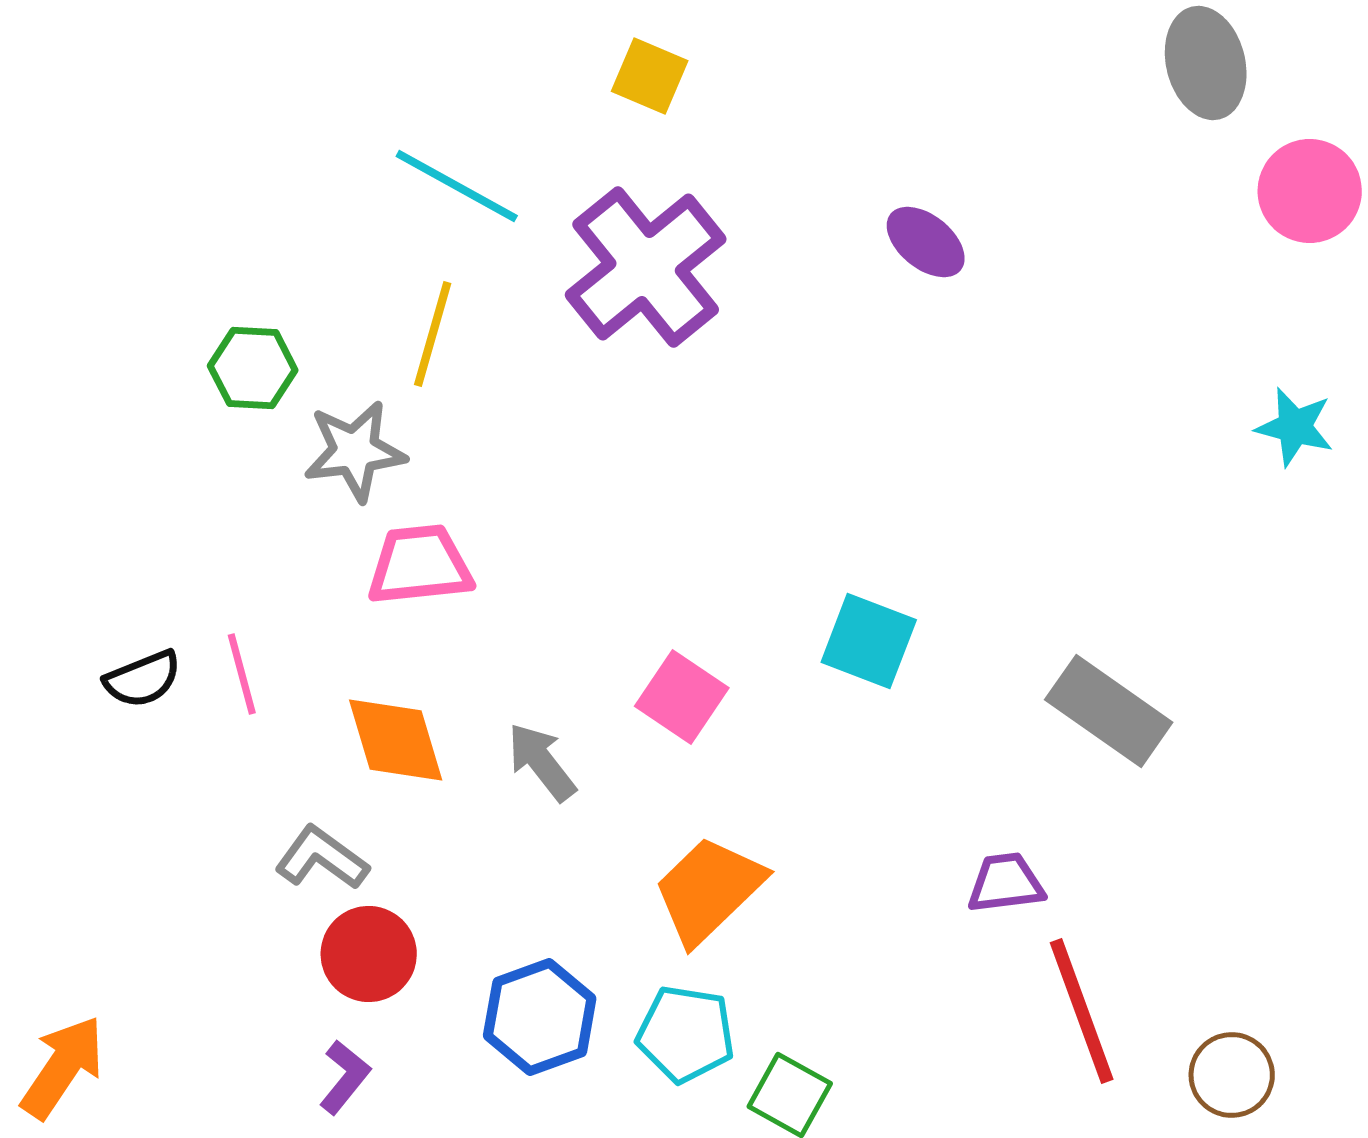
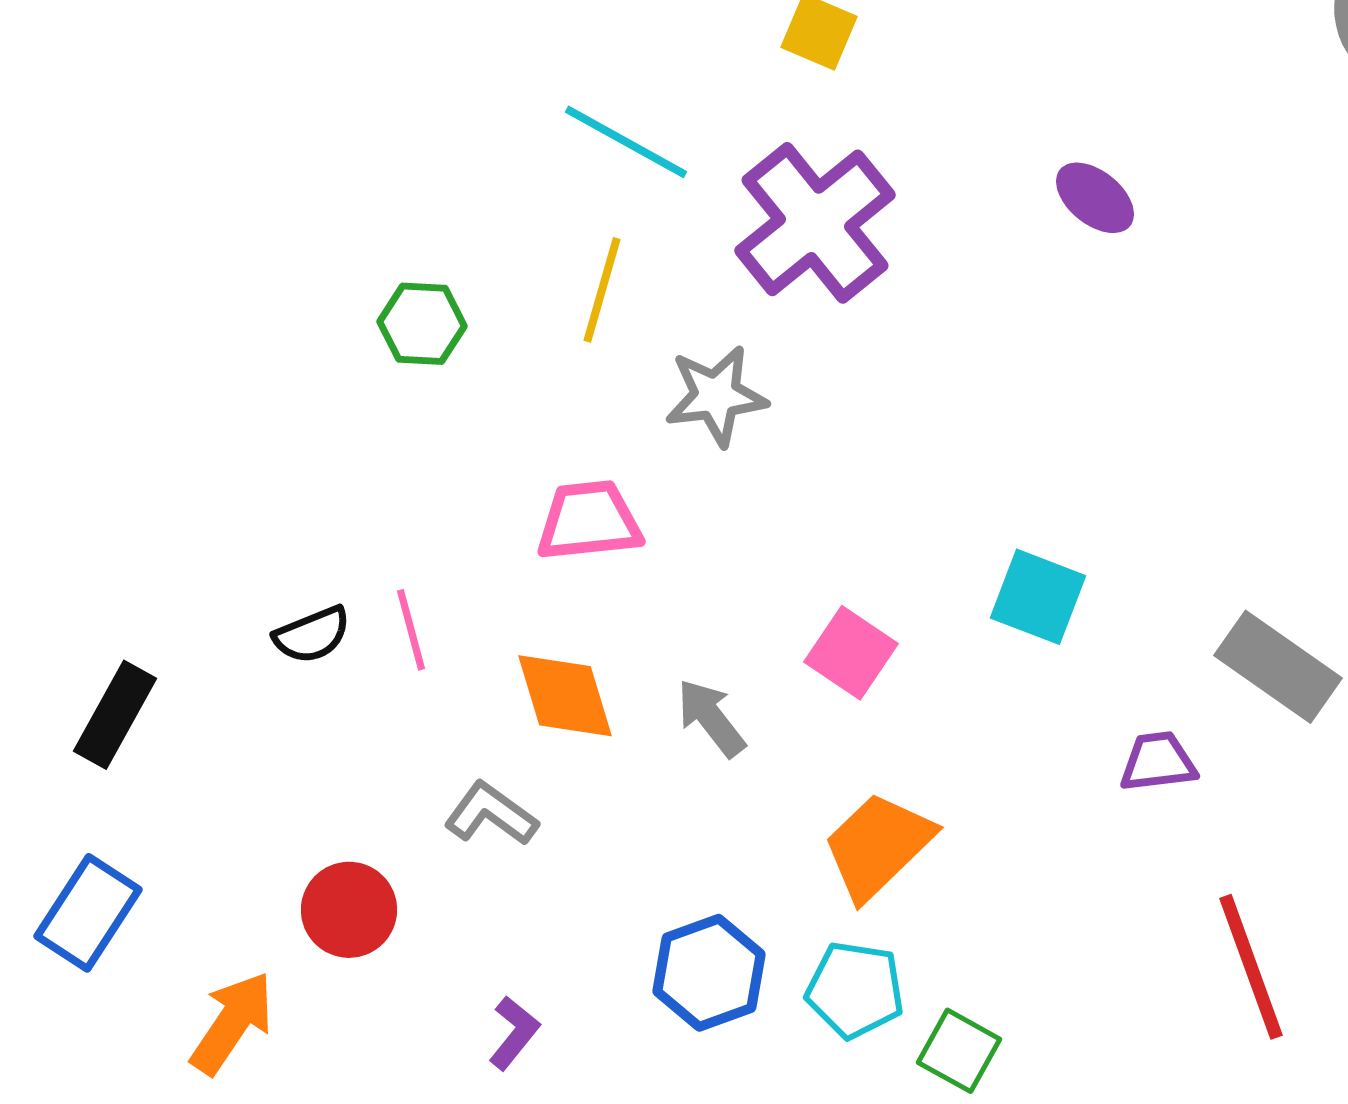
gray star: (355, 451) -> (716, 396), moved
purple trapezoid: (1006, 883) -> (1158, 762), moved
red circle: (369, 954) -> (349, 910), moved

